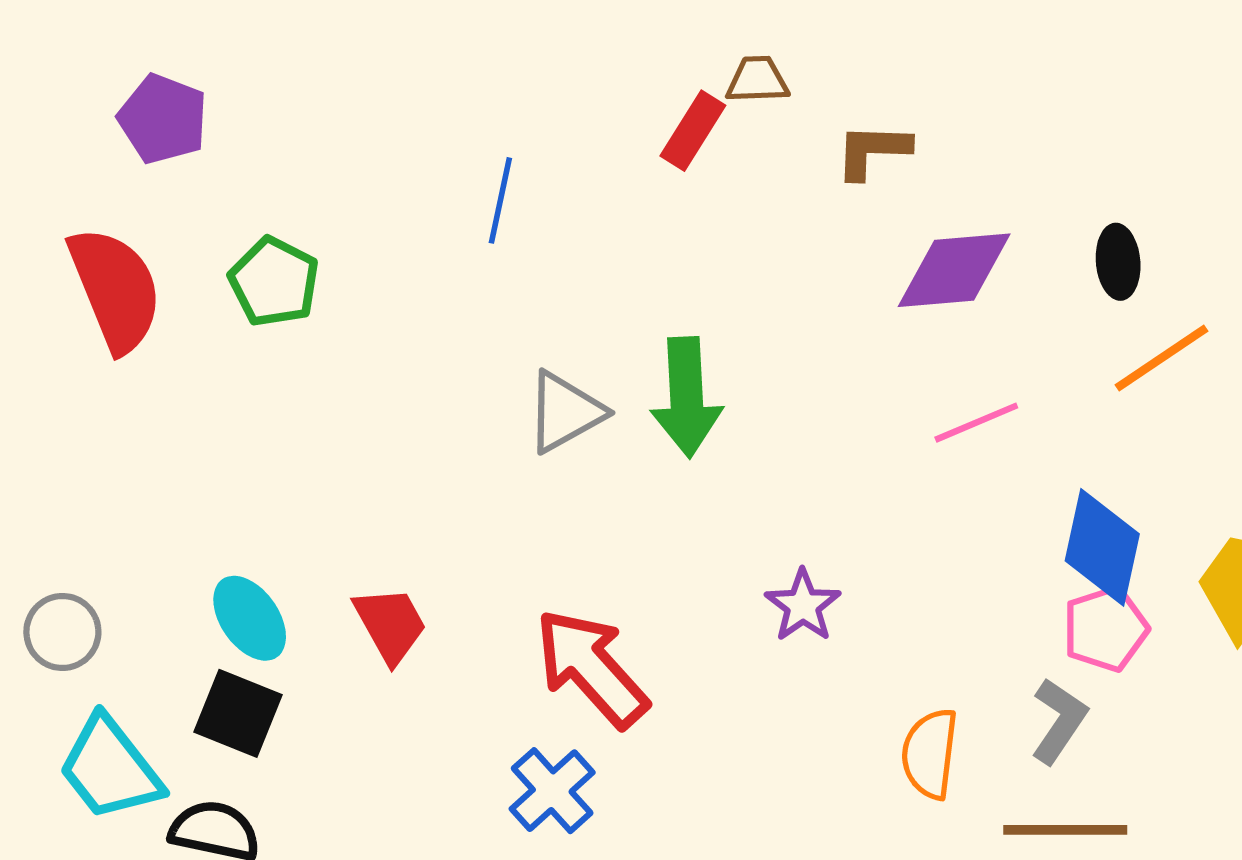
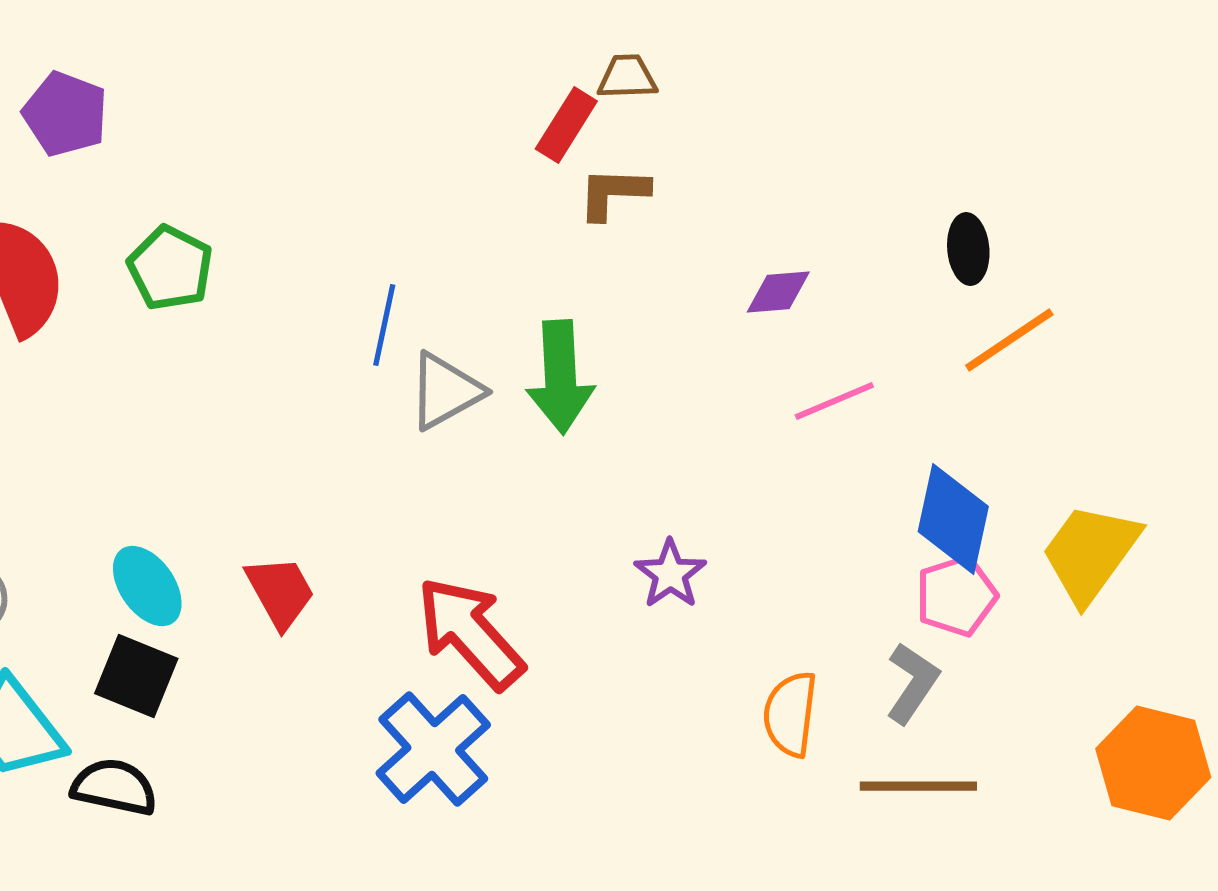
brown L-shape: (873, 151) -> (613, 193), moved
blue line: (500, 200) -> (384, 325), moved
purple diamond: (954, 270) -> (778, 292), moved, size x0.6
blue cross: (552, 791) -> (433, 749), size x1.4

